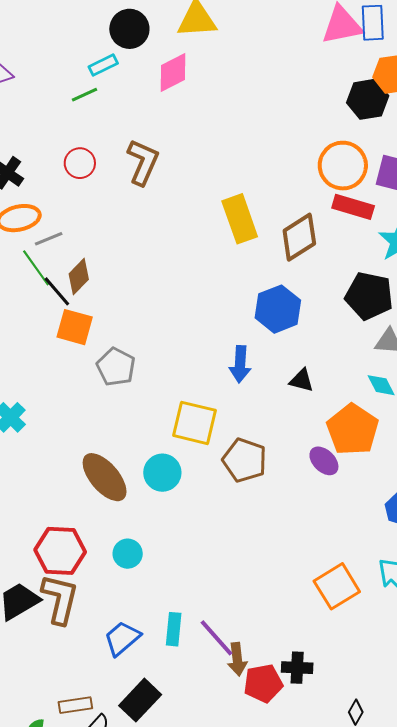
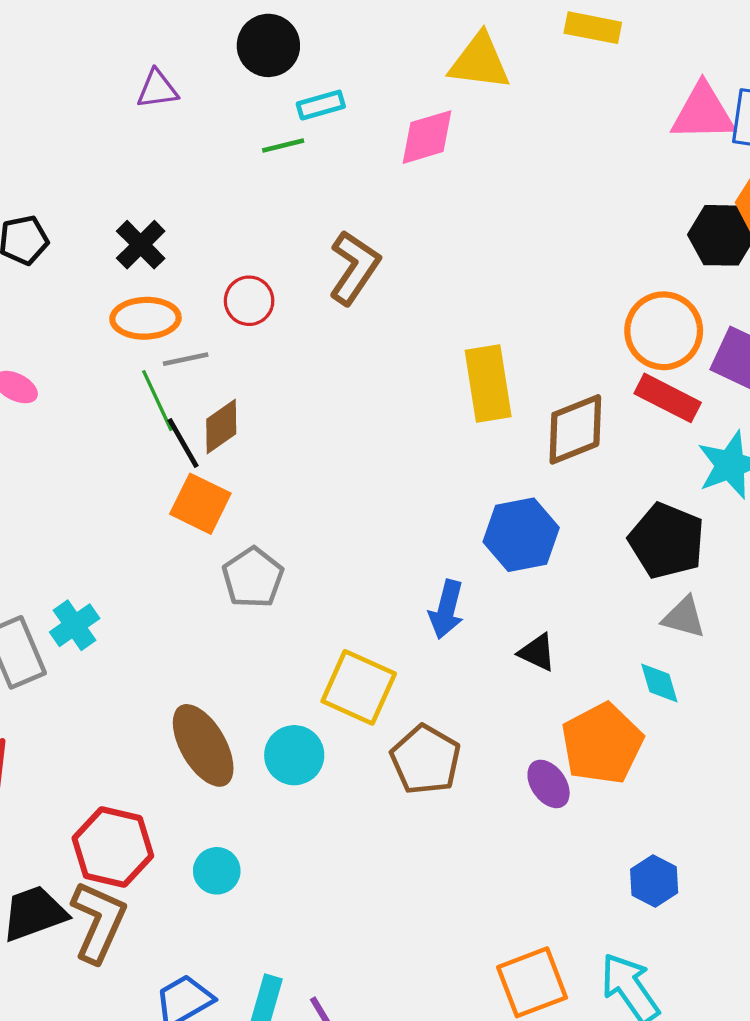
black circle: (129, 29) -> (268, 45), moved
red circle: (80, 163) -> (249, 301), moved

